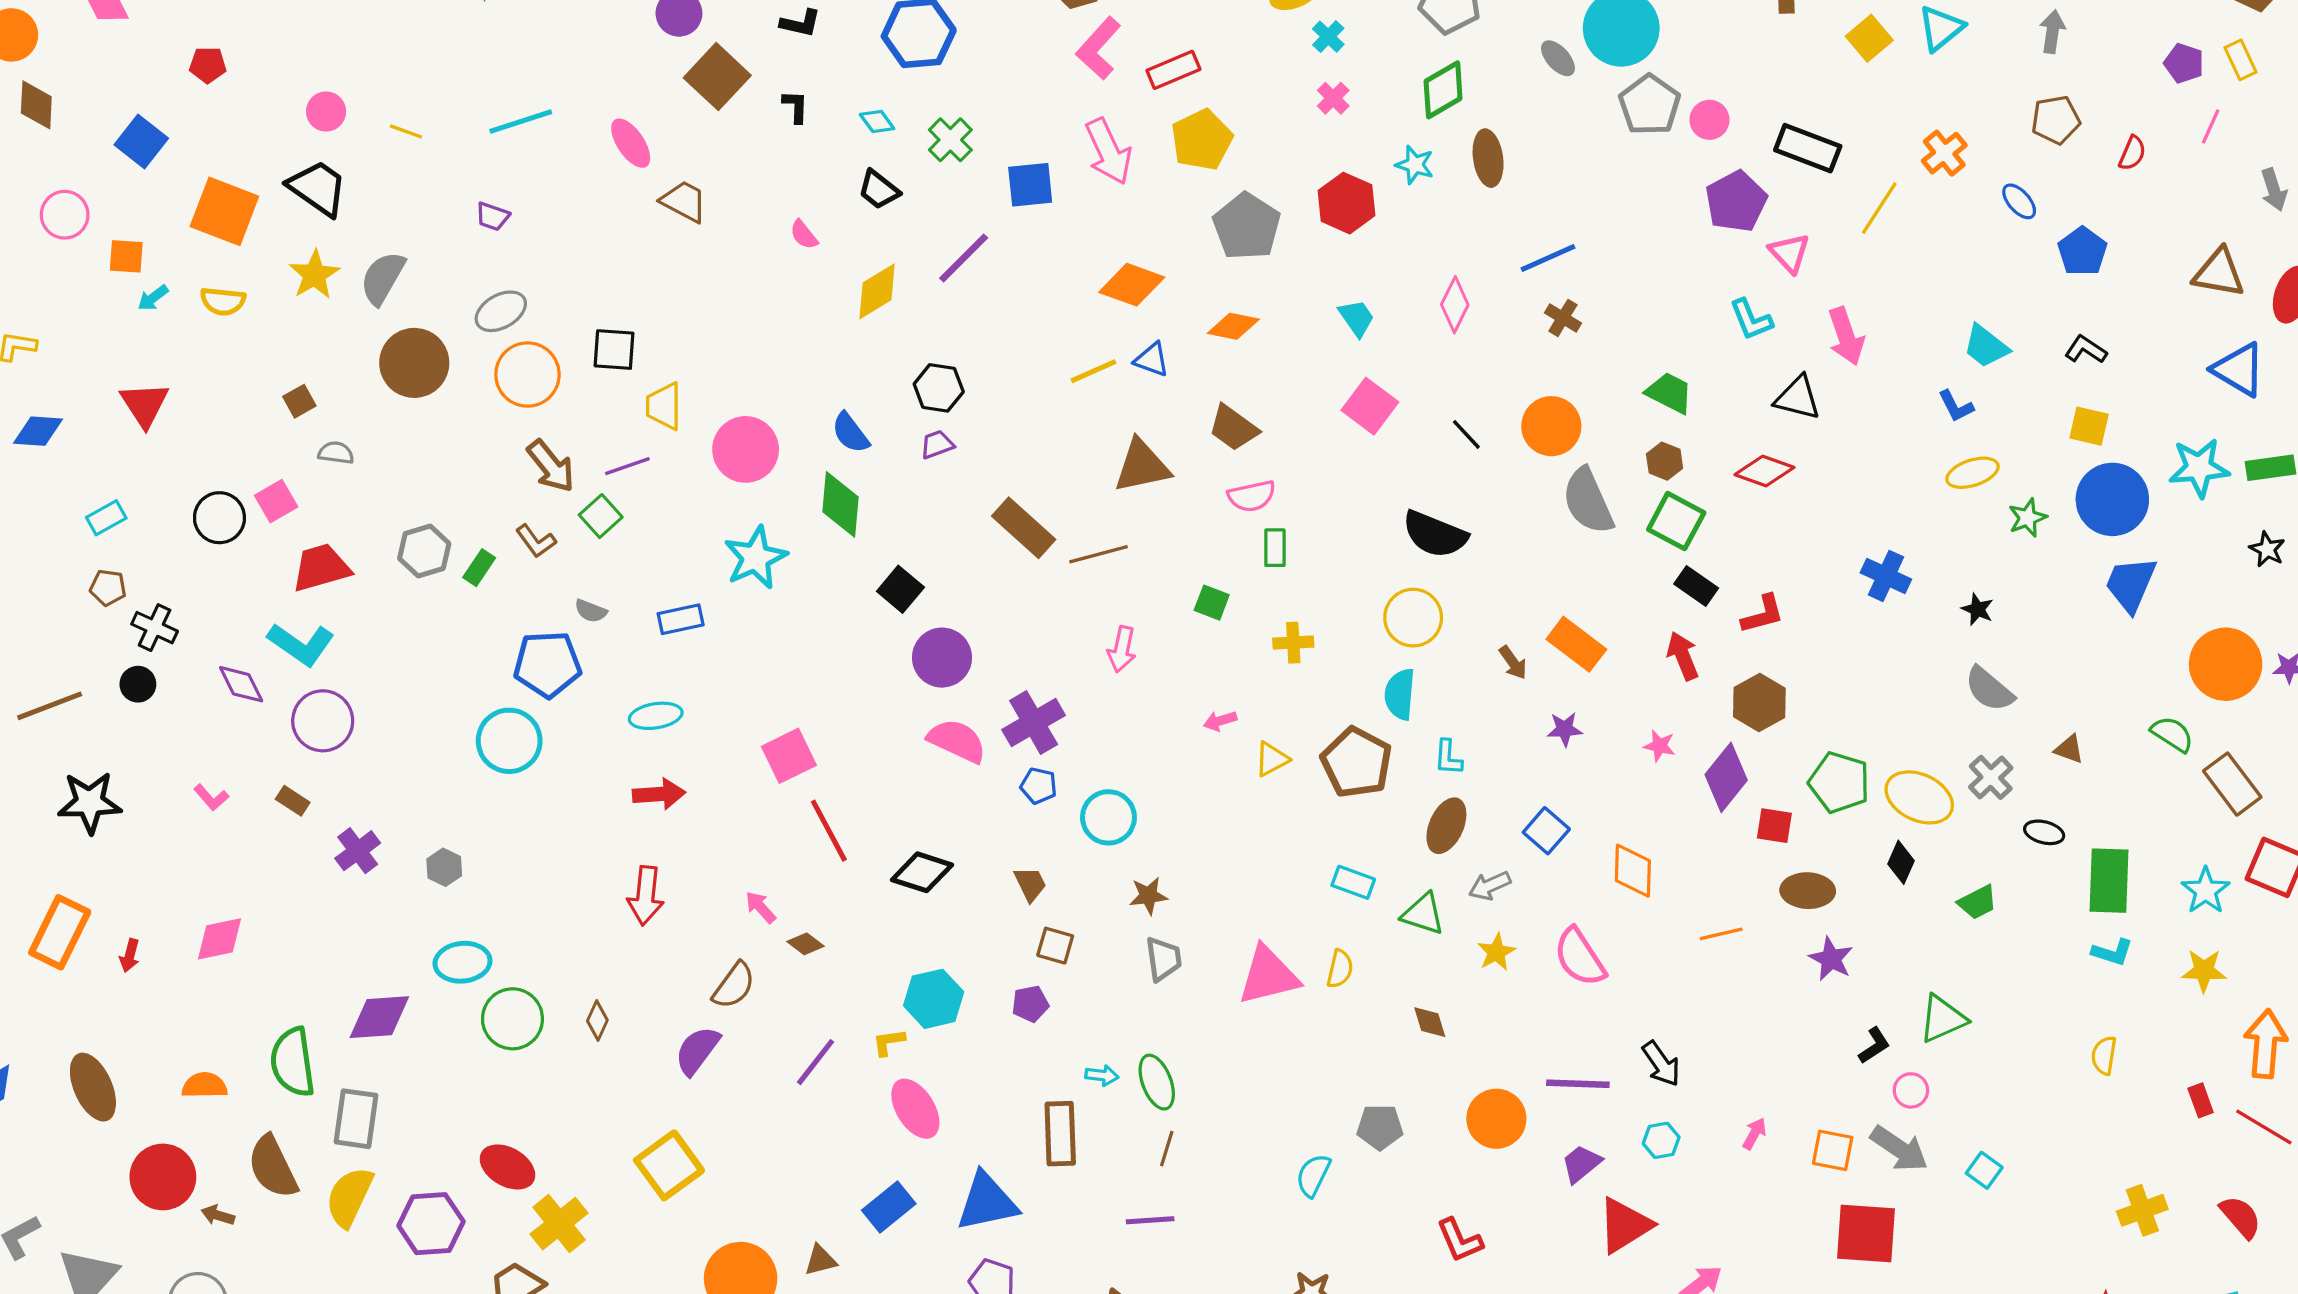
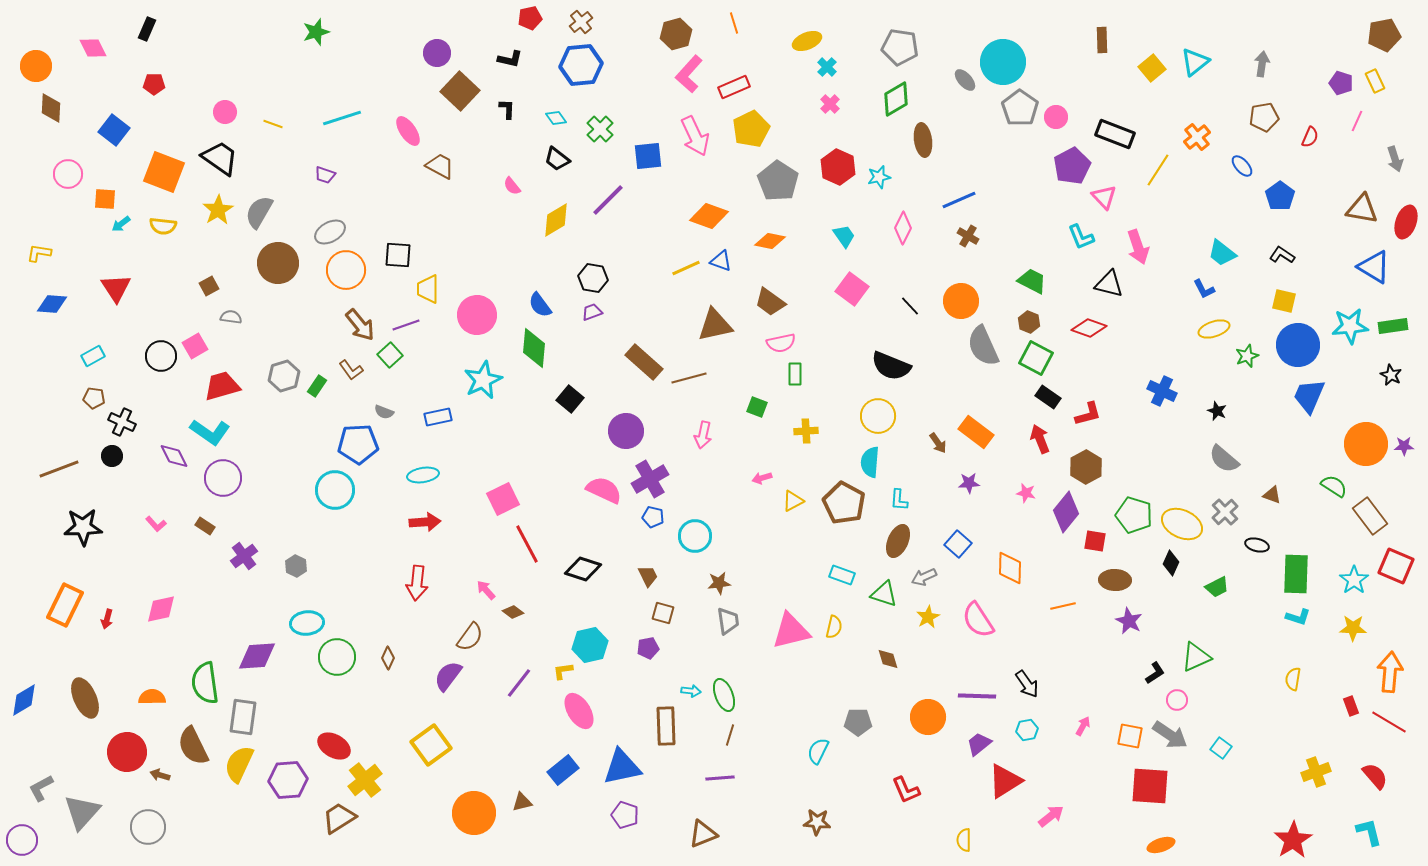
cyan star: (1415, 165) -> (879, 177), moved, turned -30
purple circle: (942, 658) -> (626, 431), moved

